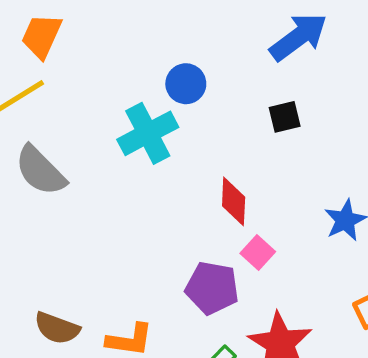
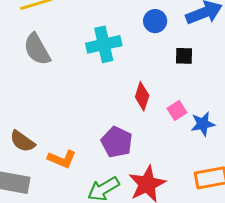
blue circle: (186, 84) -> (155, 21), moved
pink square: (258, 252) -> (177, 110), moved

